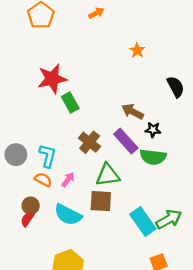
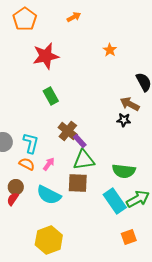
red star: (52, 79) -> (46, 56), moved
brown arrow: (133, 112) -> (130, 104), moved
purple rectangle: (126, 141) -> (80, 141), moved, size x0.6
green semicircle: (153, 157) -> (124, 171), moved

